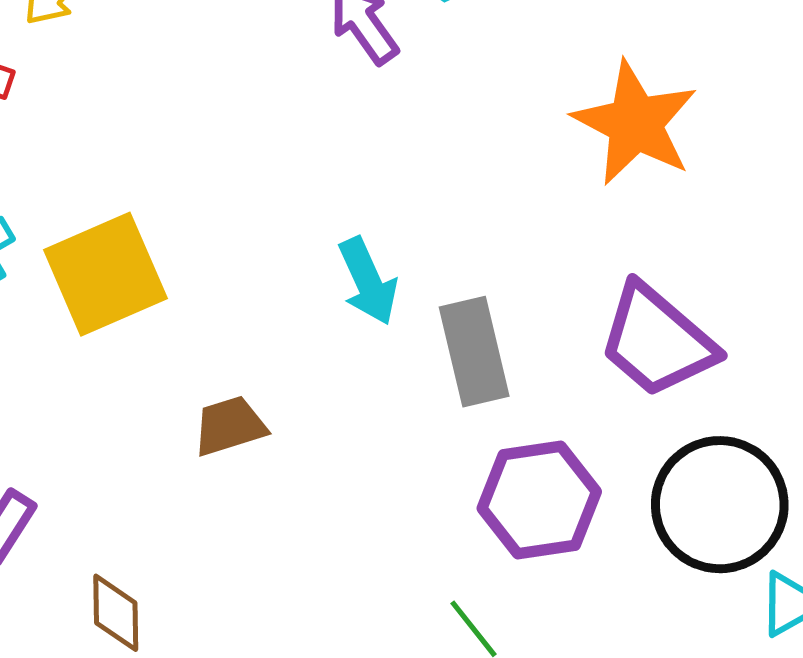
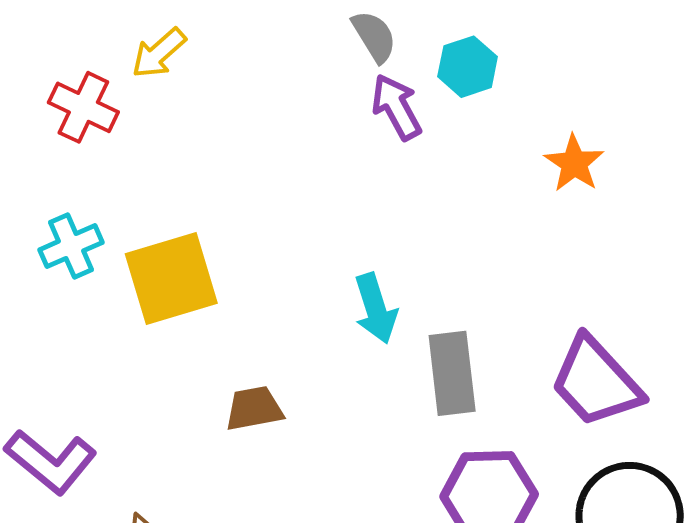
orange star: (635, 123) -> (574, 163), moved, size x0.6

